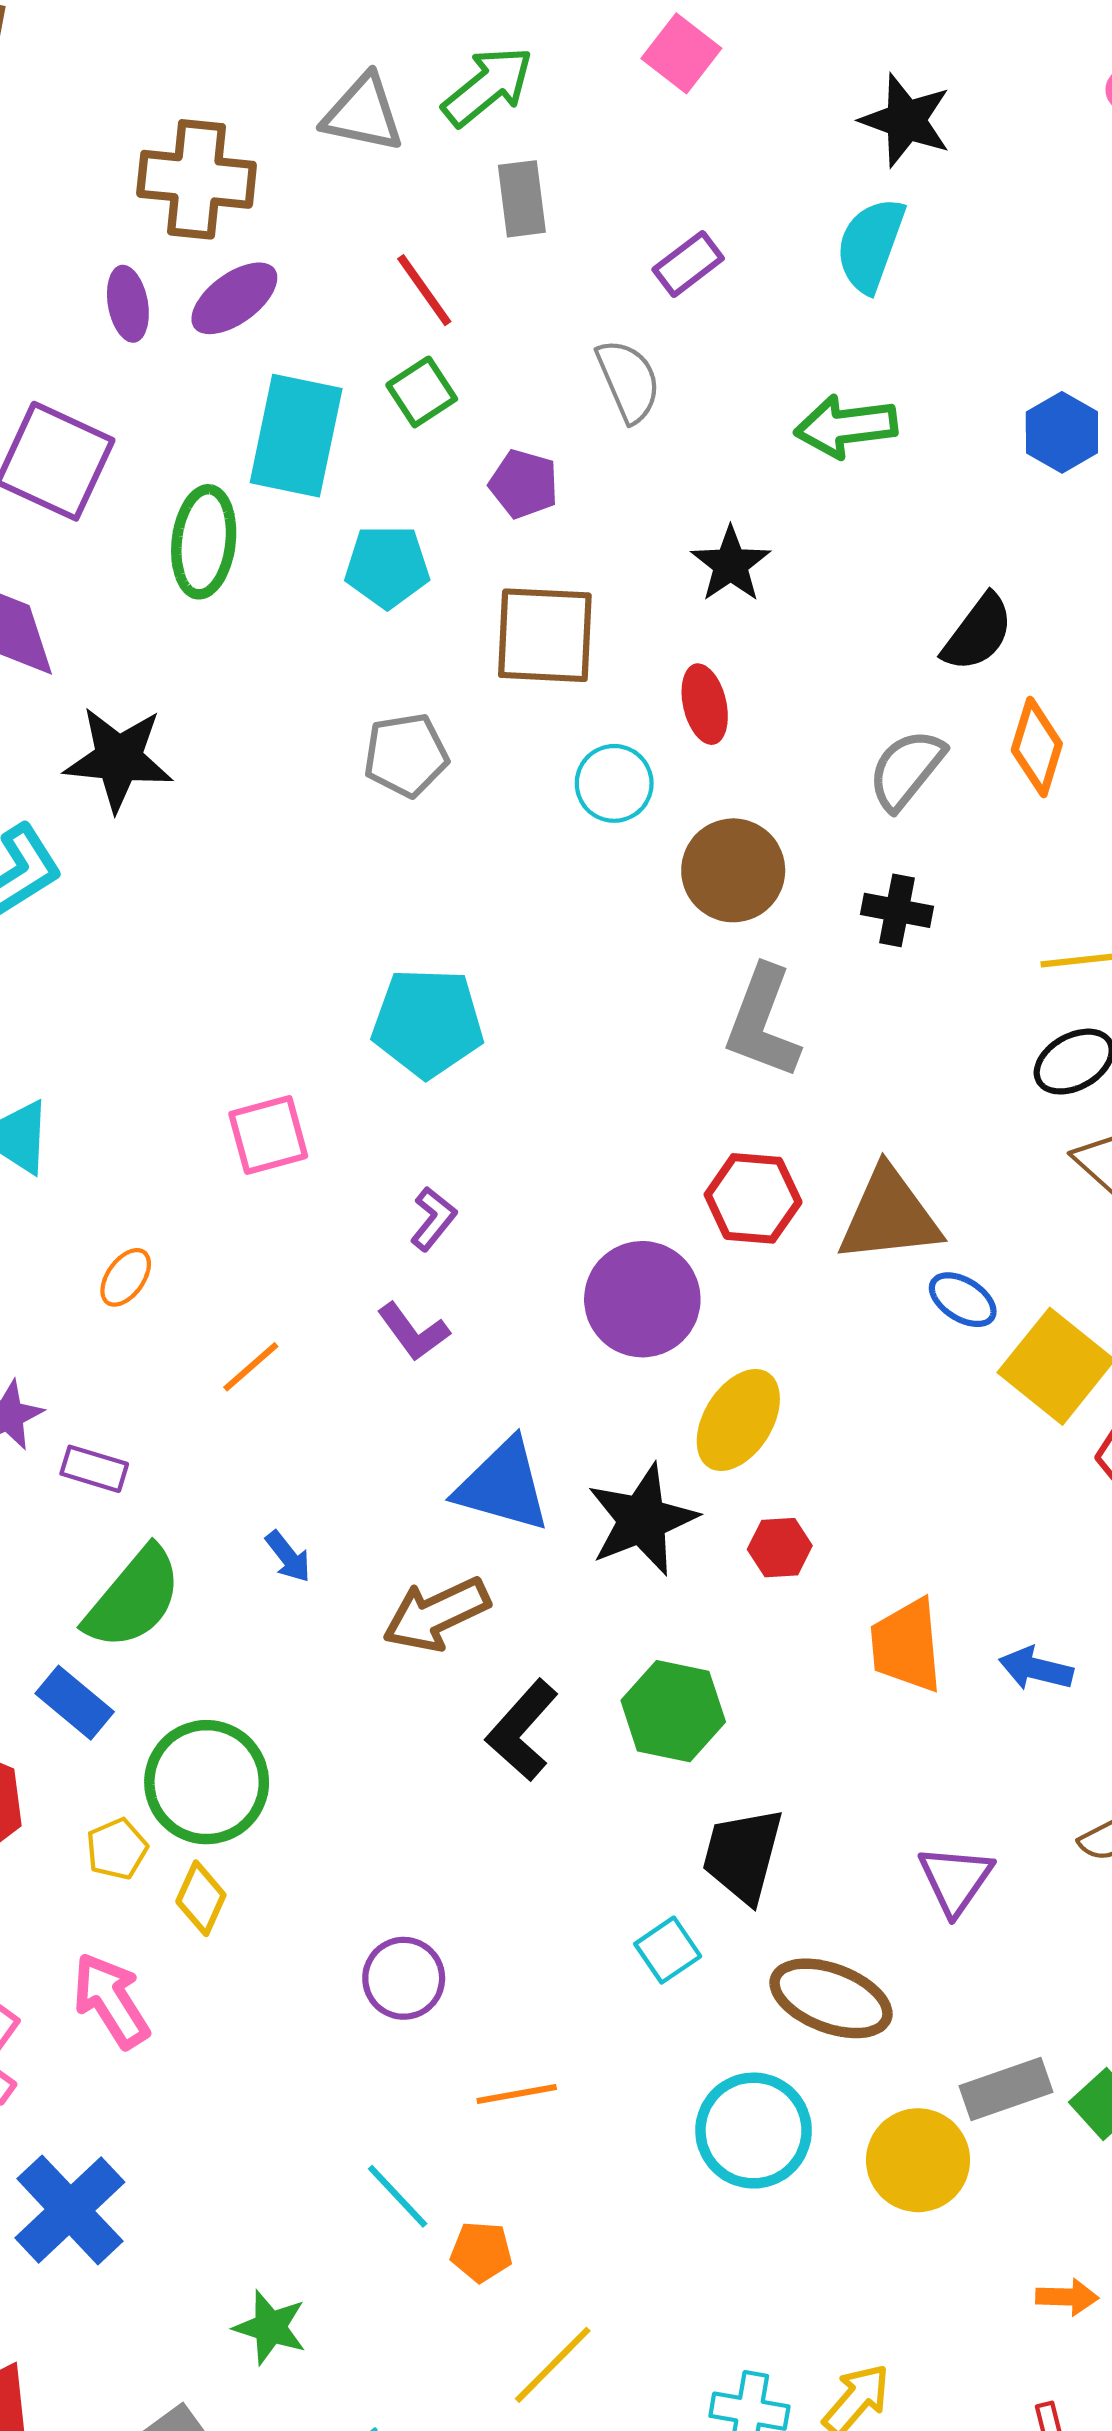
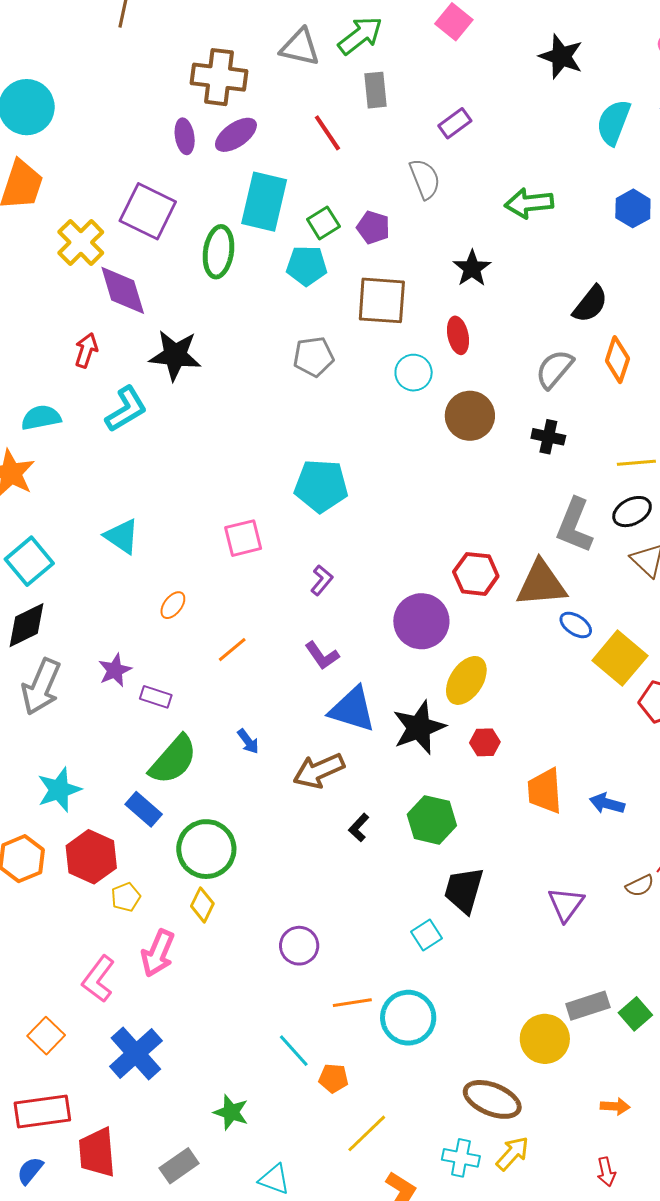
cyan semicircle: (870, 245) -> (614, 122), moved
green square: (422, 392) -> (323, 223), moved
gray L-shape: (763, 1022) -> (575, 525), moved
purple L-shape: (413, 1332) -> (322, 656), moved
black L-shape: (522, 1730) -> (359, 828), size x0.6
yellow pentagon: (117, 1849) -> (126, 897), moved
brown ellipse: (831, 1998) -> (492, 1099), moved
pink arrow: (111, 2000) -> (158, 953), turned -126
cyan circle: (754, 2131) -> (408, 1018), moved

